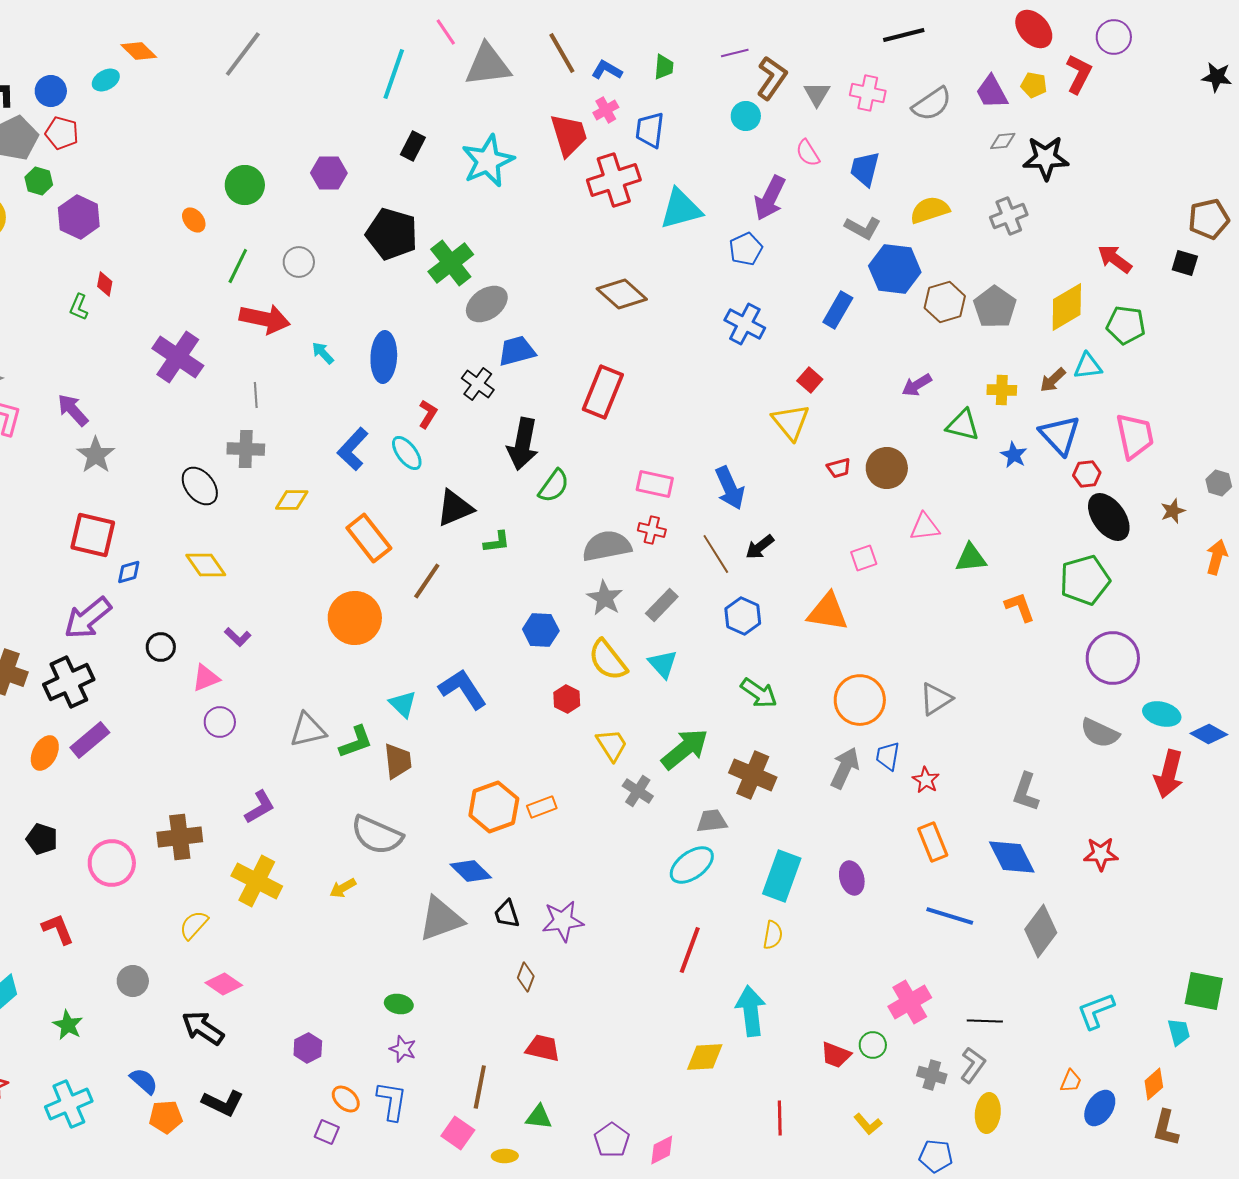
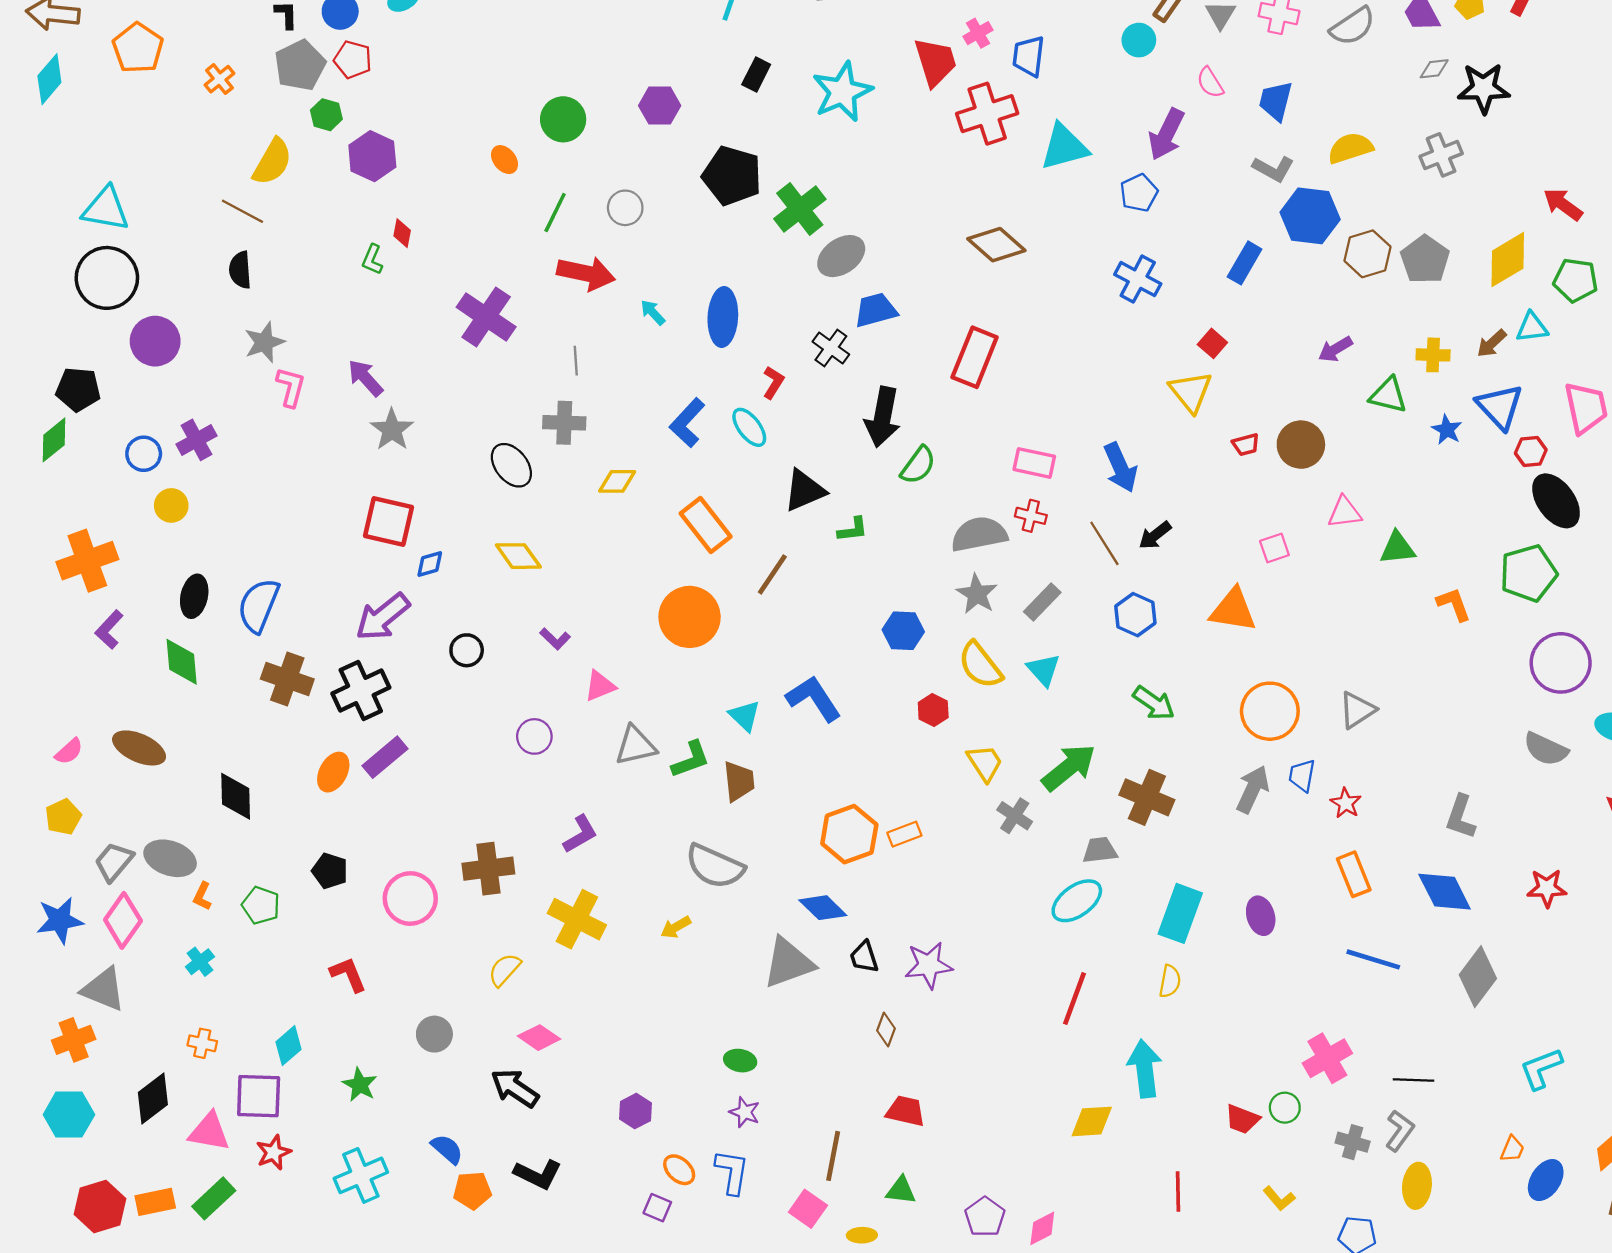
pink triangle: (206, 678) -> (600, 686), moved

